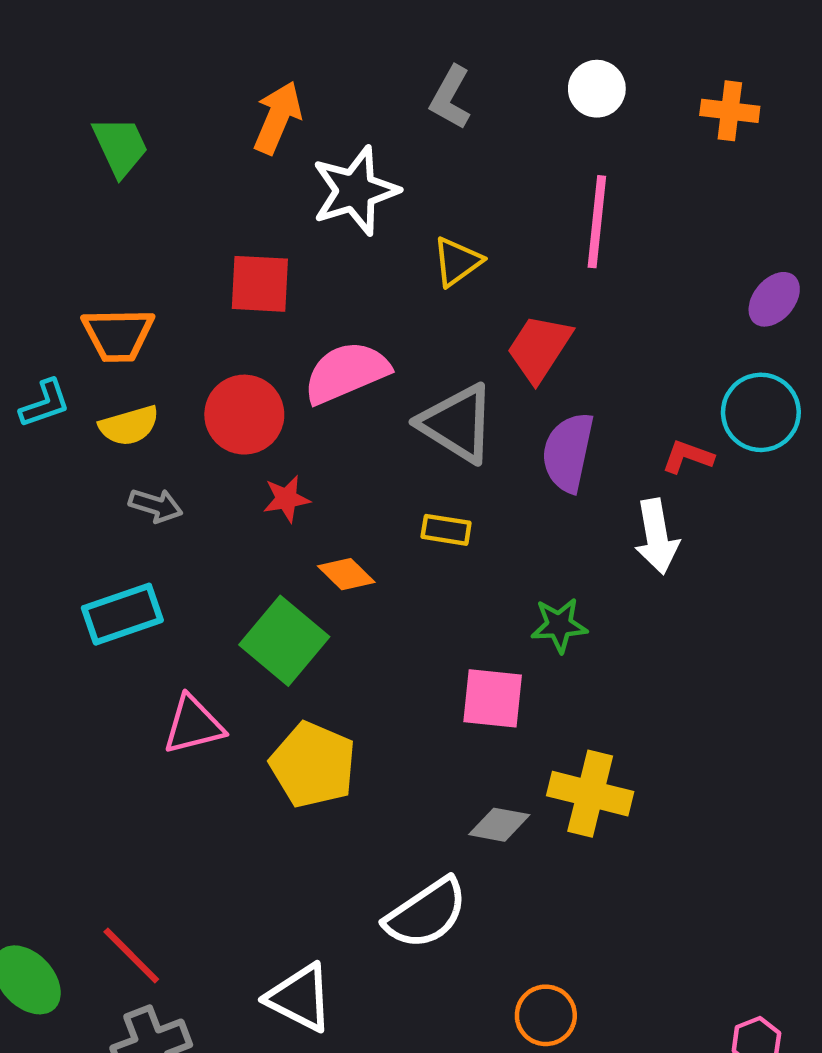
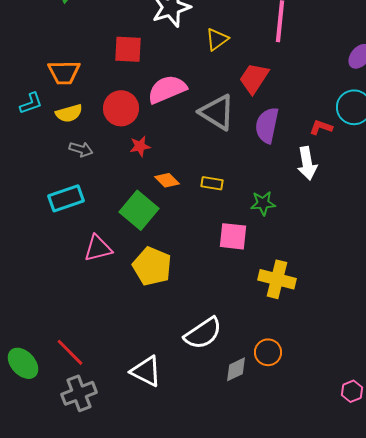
yellow rectangle: (446, 530) -> (212, 183), moved
gray diamond: (499, 825) -> (236, 369), moved, turned -36
orange circle: (546, 1015) -> (268, 352), moved

